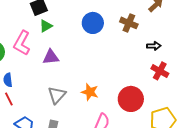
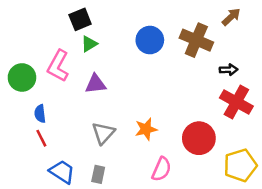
brown cross: (129, 23) -> (196, 40), size x1.4
red cross: (160, 71) -> (236, 102), size x1.4
orange star: (90, 92) -> (146, 129), turned -30

